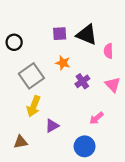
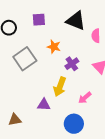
purple square: (60, 34) -> (39, 20), moved
yellow arrow: (34, 106) -> (60, 87), moved
purple triangle: (52, 126) -> (44, 105), turned 32

